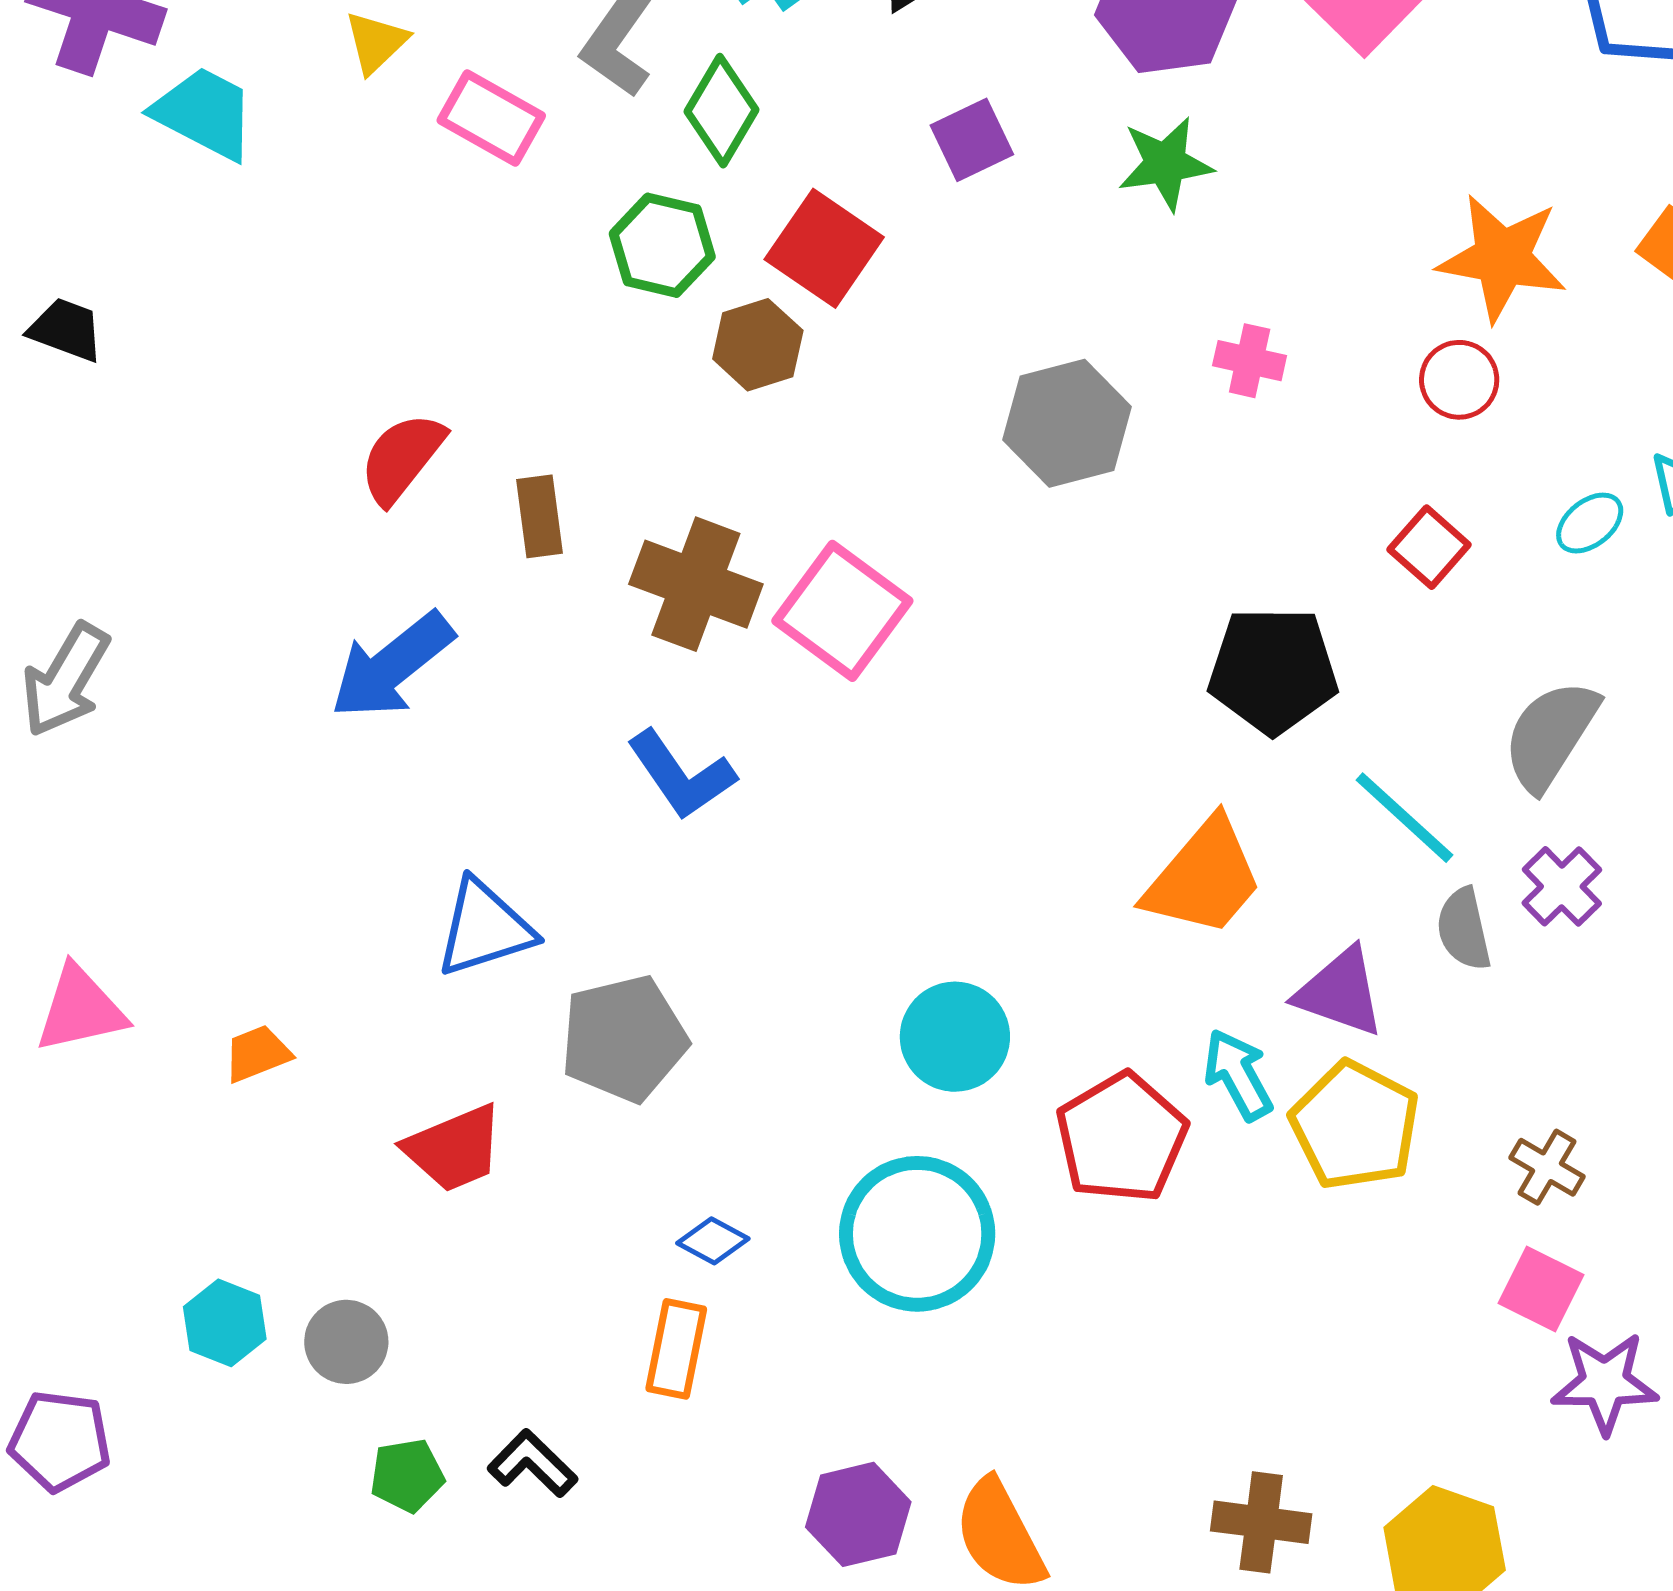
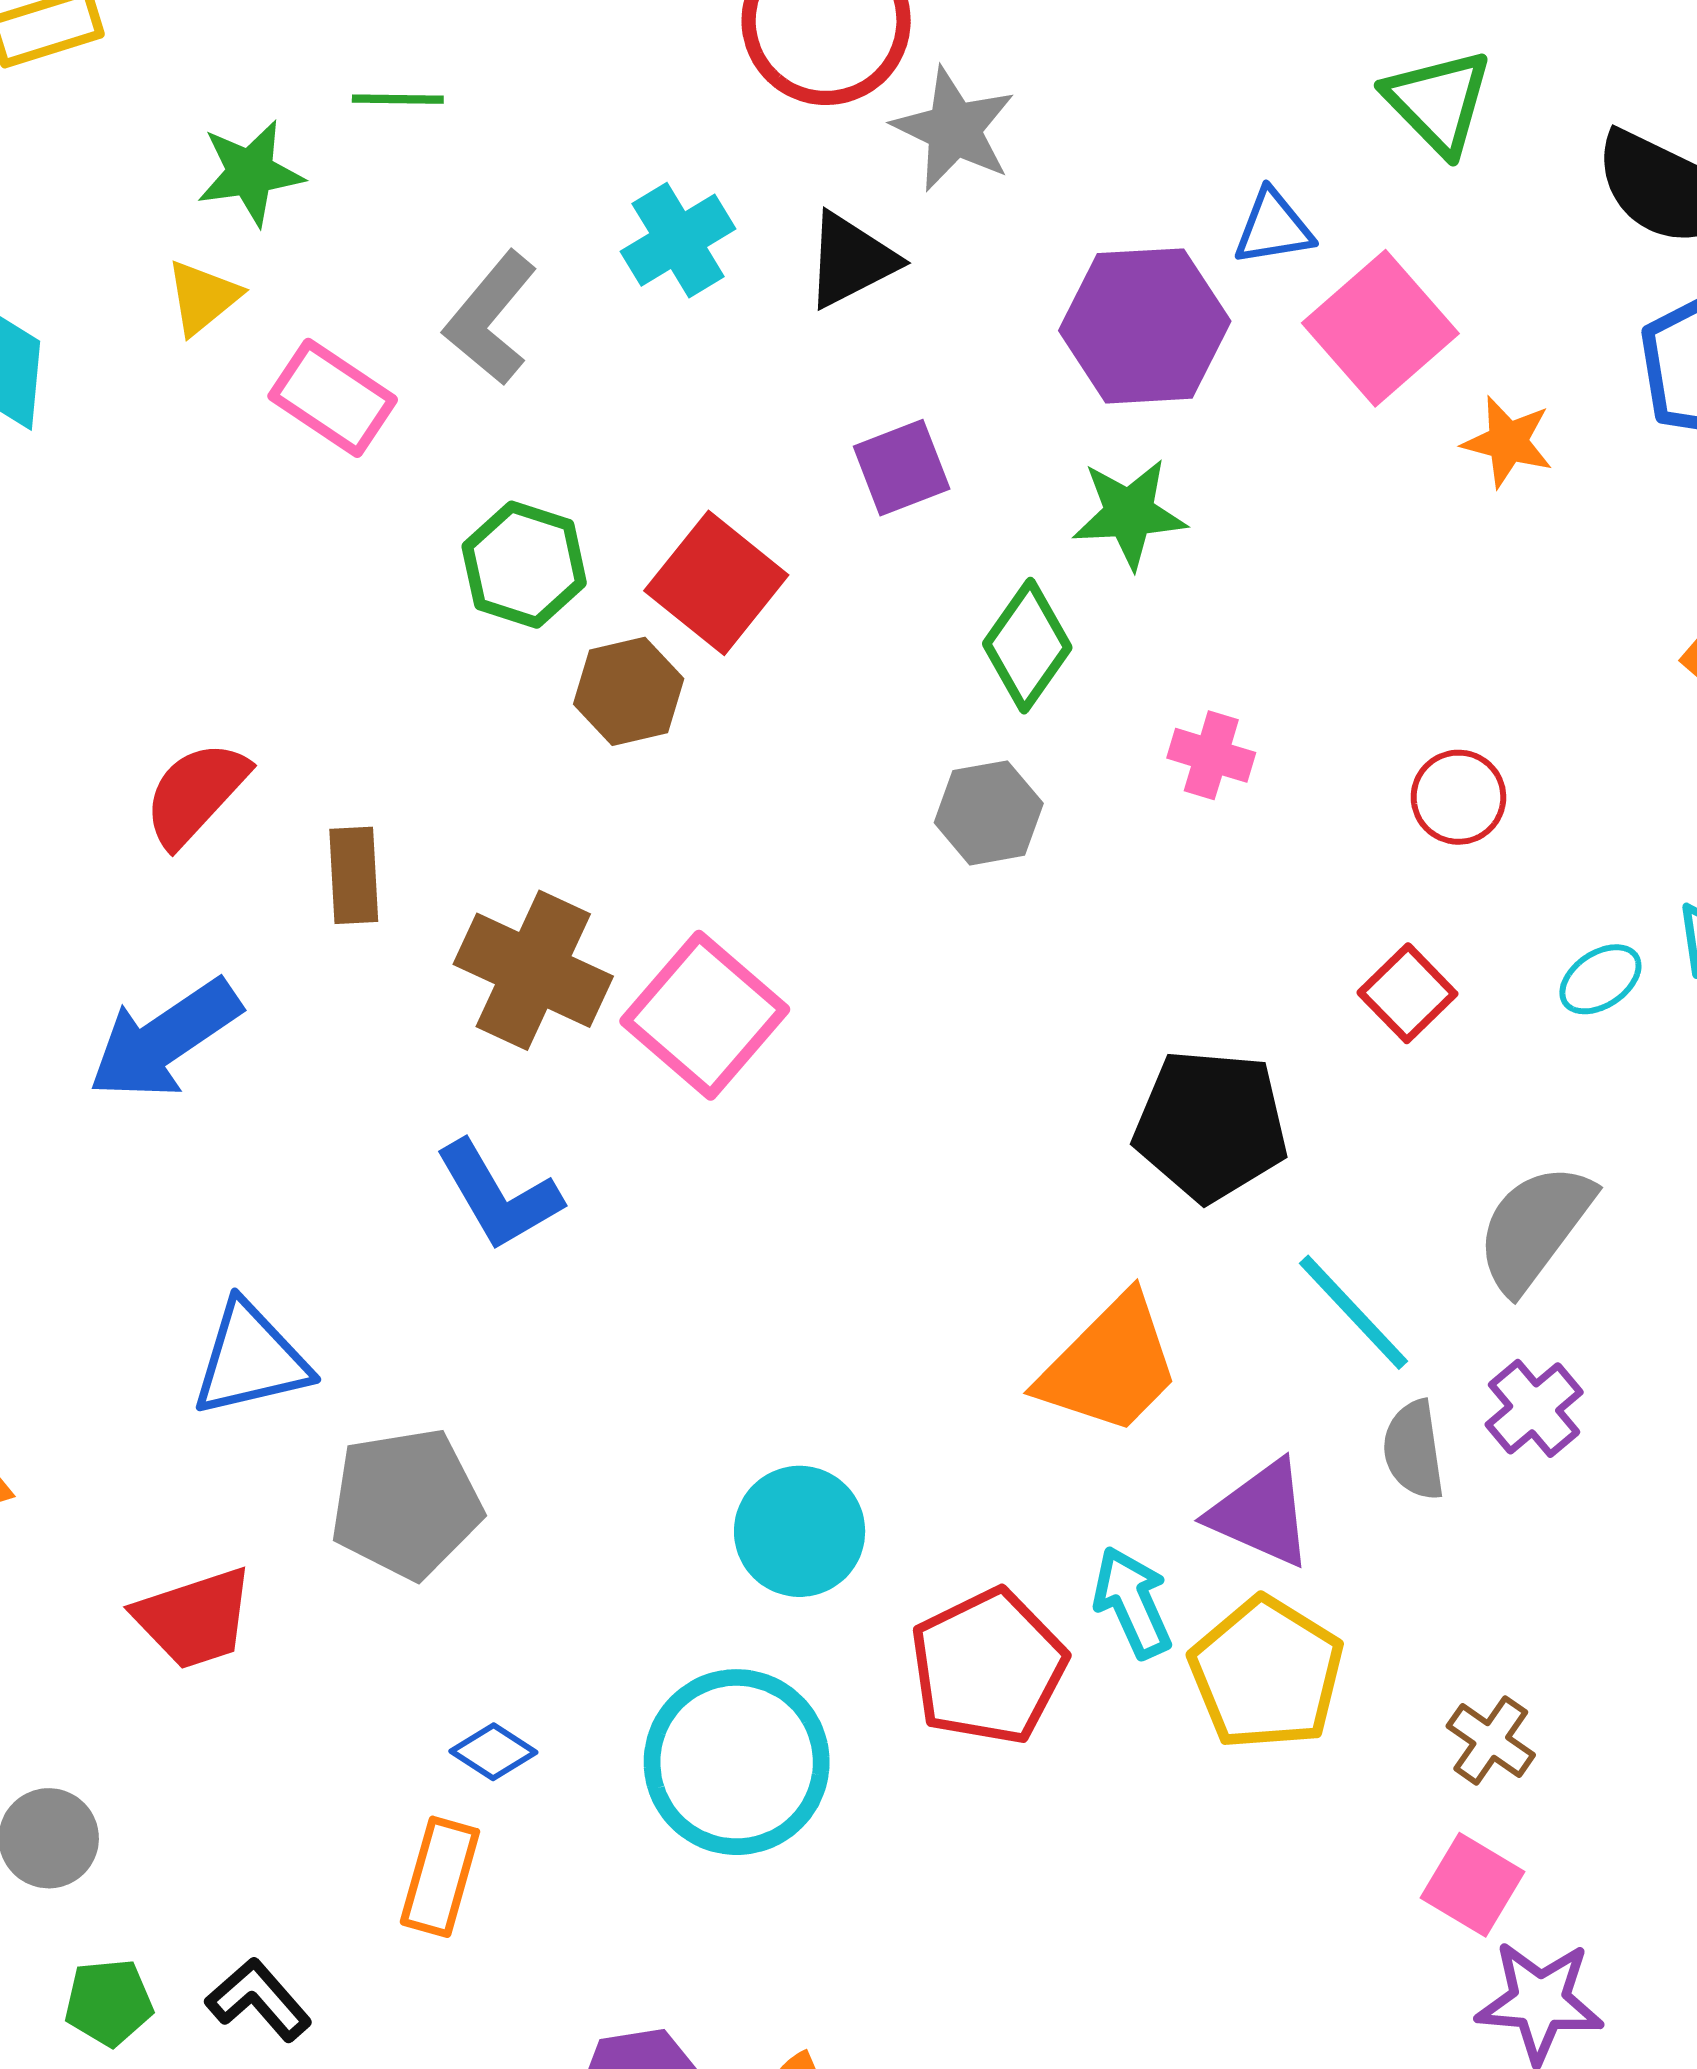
green diamond: (722, 111) -> (1027, 646), moved
orange star: (1502, 258) -> (1508, 442), moved, size x0.6
gray hexagon: (1067, 423) -> (989, 813), size x0.7

